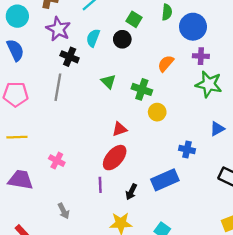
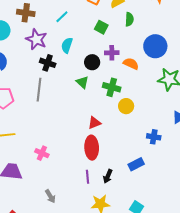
blue circle: (193, 27) -> (155, 46), moved
black circle: (122, 39) -> (92, 62), moved
purple cross: (201, 56) -> (112, 53), moved
orange semicircle: (166, 63) -> (131, 64), turned 77
red ellipse: (115, 158) -> (92, 148), turned -40
blue rectangle: (165, 180) -> (136, 164), size x0.7
purple line: (100, 185) -> (88, 177), moved

